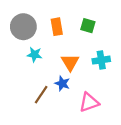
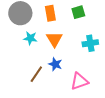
green square: (88, 26) -> (78, 12), turned -32
orange triangle: (70, 62) -> (54, 39), moved

